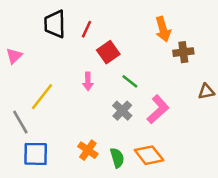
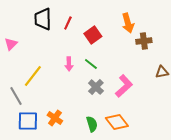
red square: (108, 52) -> (93, 35), moved
green line: (130, 81) -> (91, 64), moved
orange cross: (88, 150) -> (55, 118), moved

